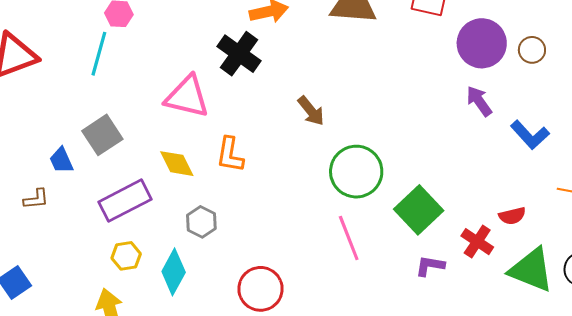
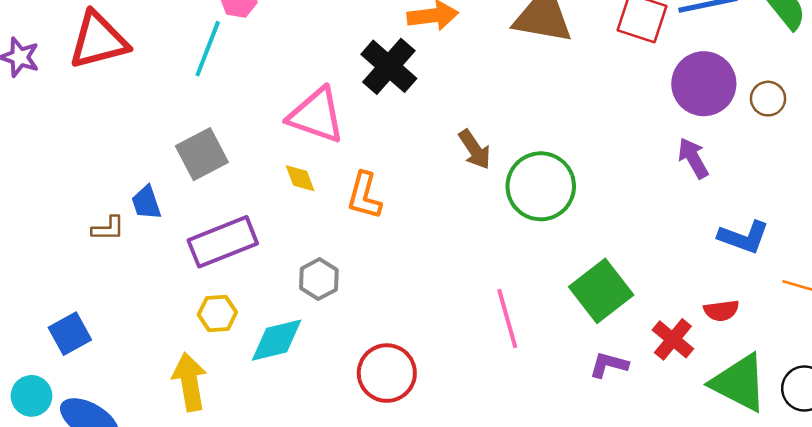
blue L-shape: (530, 135) -> (744, 237), moved, turned -33
blue trapezoid: (61, 160) -> (146, 203), moved
yellow diamond: (177, 164) -> (300, 178), moved, size x0.7
green circle: (356, 172) -> (541, 186), moved
cyan diamond: (174, 272) -> (277, 340), turned 42

